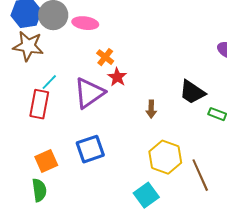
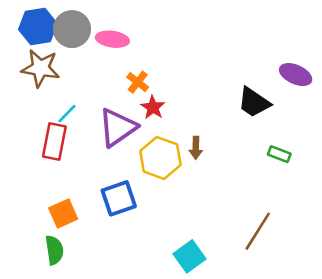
black trapezoid: (192, 92) -> (254, 102), moved
yellow hexagon: (165, 157) -> (160, 158), moved
brown line: (200, 175) -> (258, 231), turned 56

